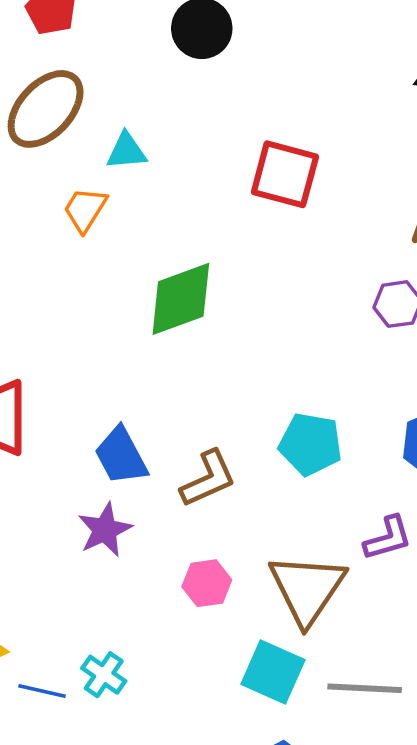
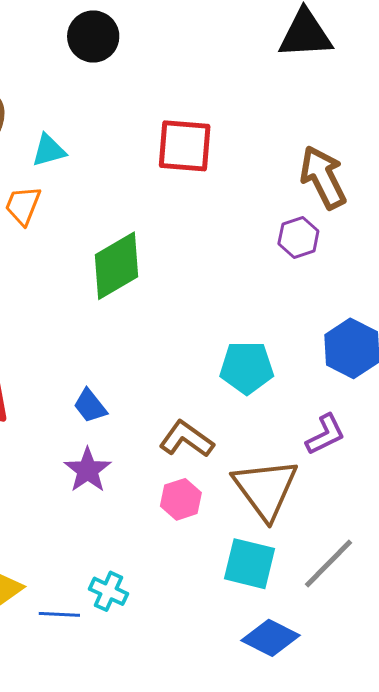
blue trapezoid: (121, 456) -> (90, 406), size x0.7
brown L-shape: (208, 479) -> (186, 439), moved, turned -110
gray line: (365, 688) -> (329, 563), turned -38

